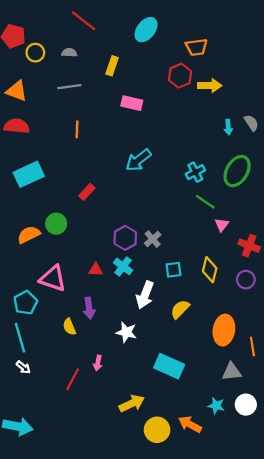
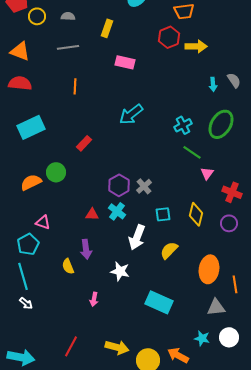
pink triangle: (53, 278) -> (43, 222), moved, size x0.6
red line: (73, 379) -> (71, 346), moved
yellow arrow: (132, 403) -> (117, 347), moved, turned 40

